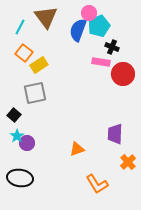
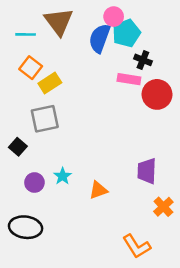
cyan line: (20, 27) -> (26, 34), turned 63
cyan star: (17, 136) -> (63, 176), moved
orange L-shape: (97, 184) -> (137, 246), moved

